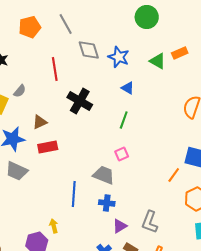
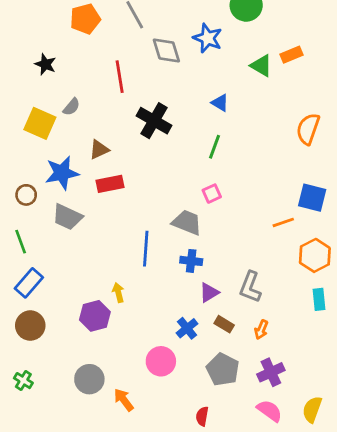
blue star: (119, 57) -> (208, 38), moved
orange line: (174, 175) -> (283, 222), turned 35

